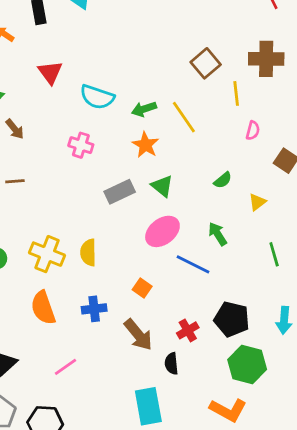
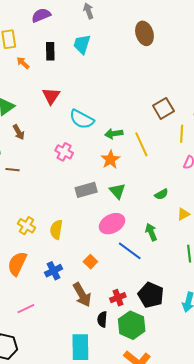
yellow cross: (47, 254) -> (27, 226), size x0.7
orange semicircle: (43, 308) -> (17, 264), turned 35
blue cross: (94, 309) -> (54, 271), turned -30
green hexagon: (247, 364) -> (132, 325), moved

